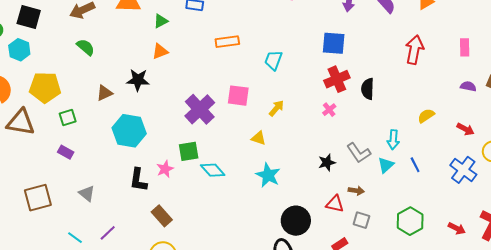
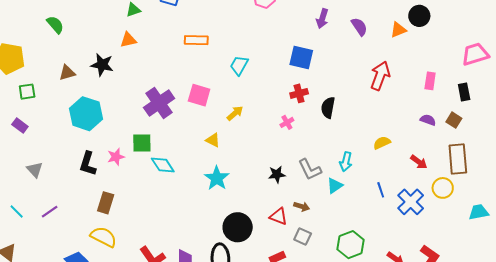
red cross: (337, 79) -> (299, 93), size x0.7
blue line: (415, 165) -> (381, 190), moved
brown rectangle: (162, 216) -> (106, 203), turned 50

